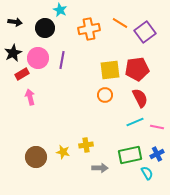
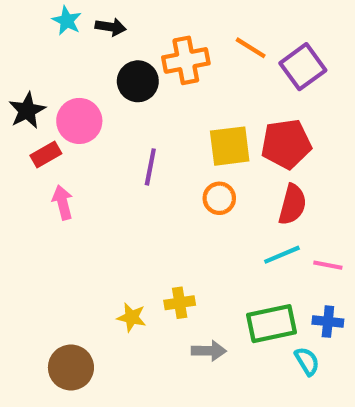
cyan star: (60, 10) -> (67, 21), moved
black arrow: (15, 22) -> (111, 27), moved
black circle: (45, 28) -> (138, 81), moved
purple line: (62, 60) -> (150, 167), moved
red semicircle: (140, 98) -> (292, 205), turned 42
blue cross: (157, 154) -> (328, 322), turned 32
brown circle: (36, 157) -> (71, 368), moved

